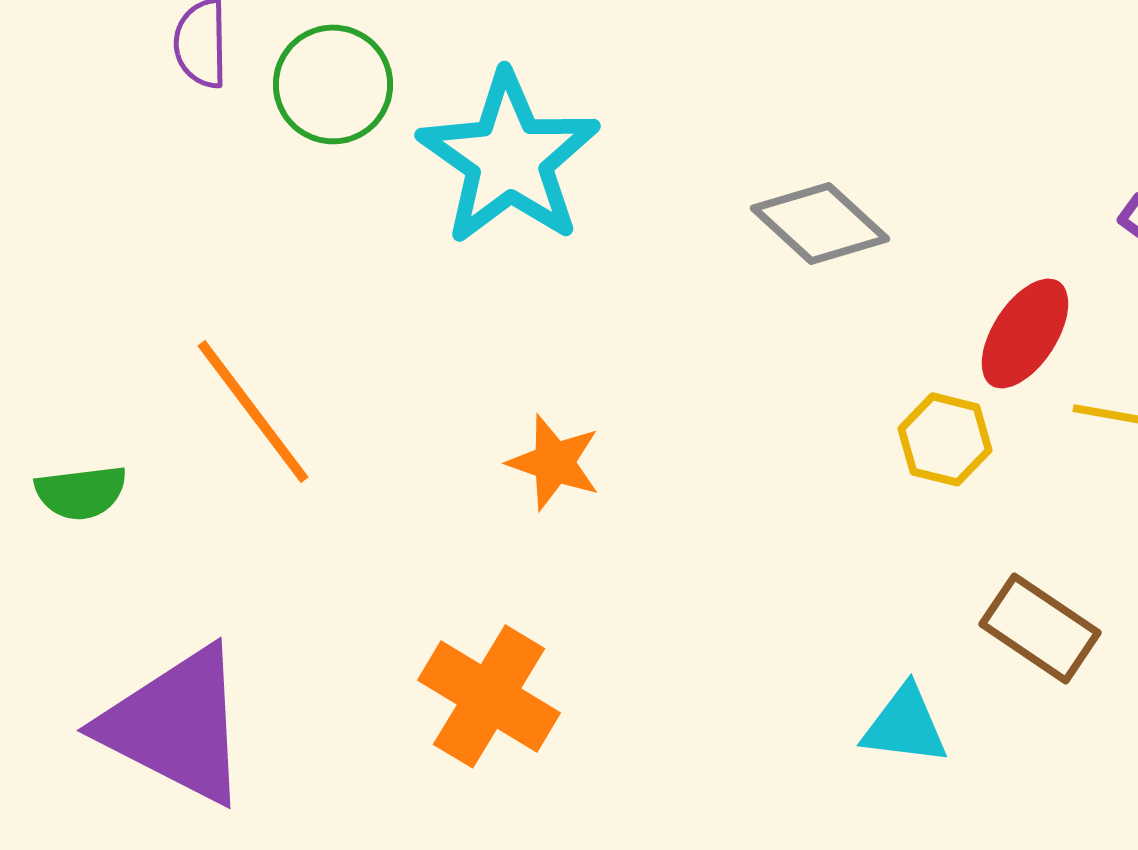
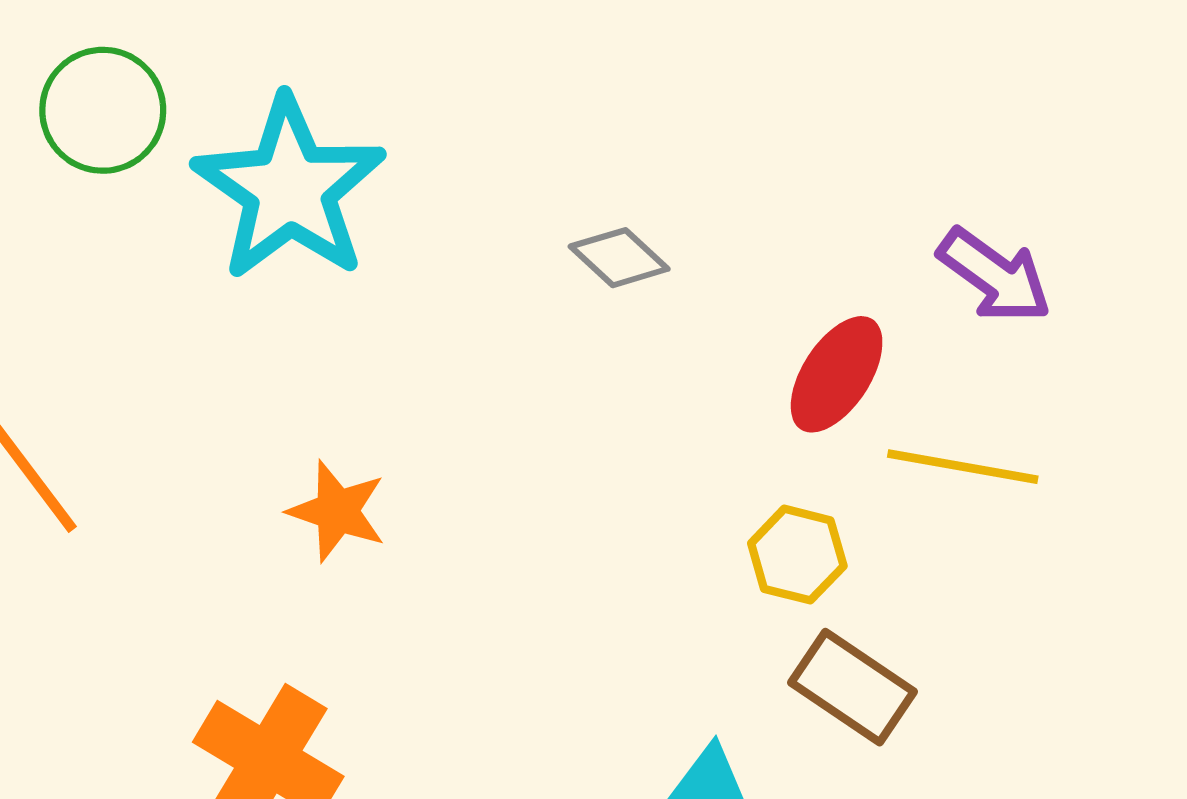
gray diamond: (820, 223) -> (619, 258), size x0.7
yellow hexagon: (945, 439) -> (797, 555), moved

